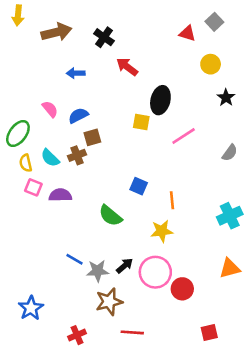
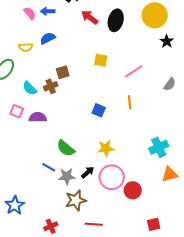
yellow circle: (211, 64) -> (155, 15), size x1.6
blue arrow: (76, 73) -> (48, 11), moved
black ellipse: (160, 100) -> (116, 20), moved
pink semicircle: (50, 109) -> (30, 13), moved
blue semicircle: (78, 116) -> (48, 38), moved
yellow semicircle: (26, 163) -> (26, 47), moved, turned -80
orange line: (172, 200) -> (130, 102), moved
green semicircle: (110, 216) -> (66, 148), moved
cyan cross: (230, 216) -> (159, 147), moved
yellow star: (162, 231) -> (106, 148), moved

